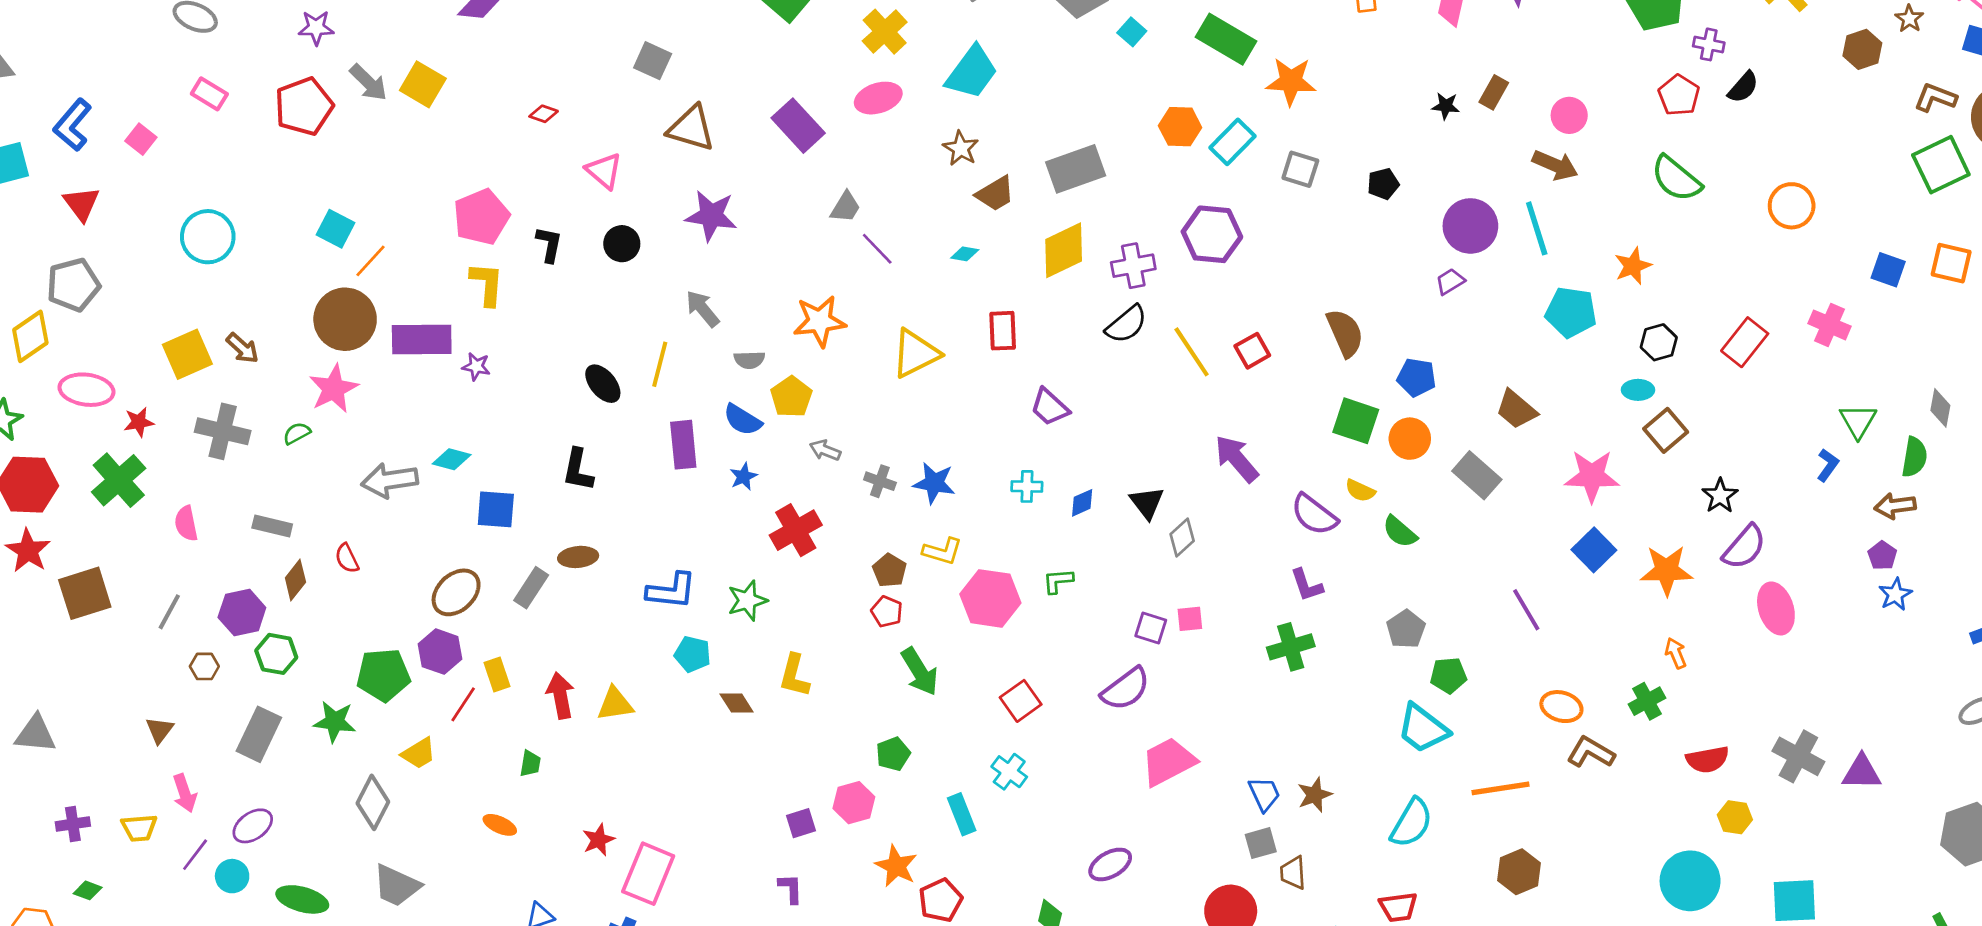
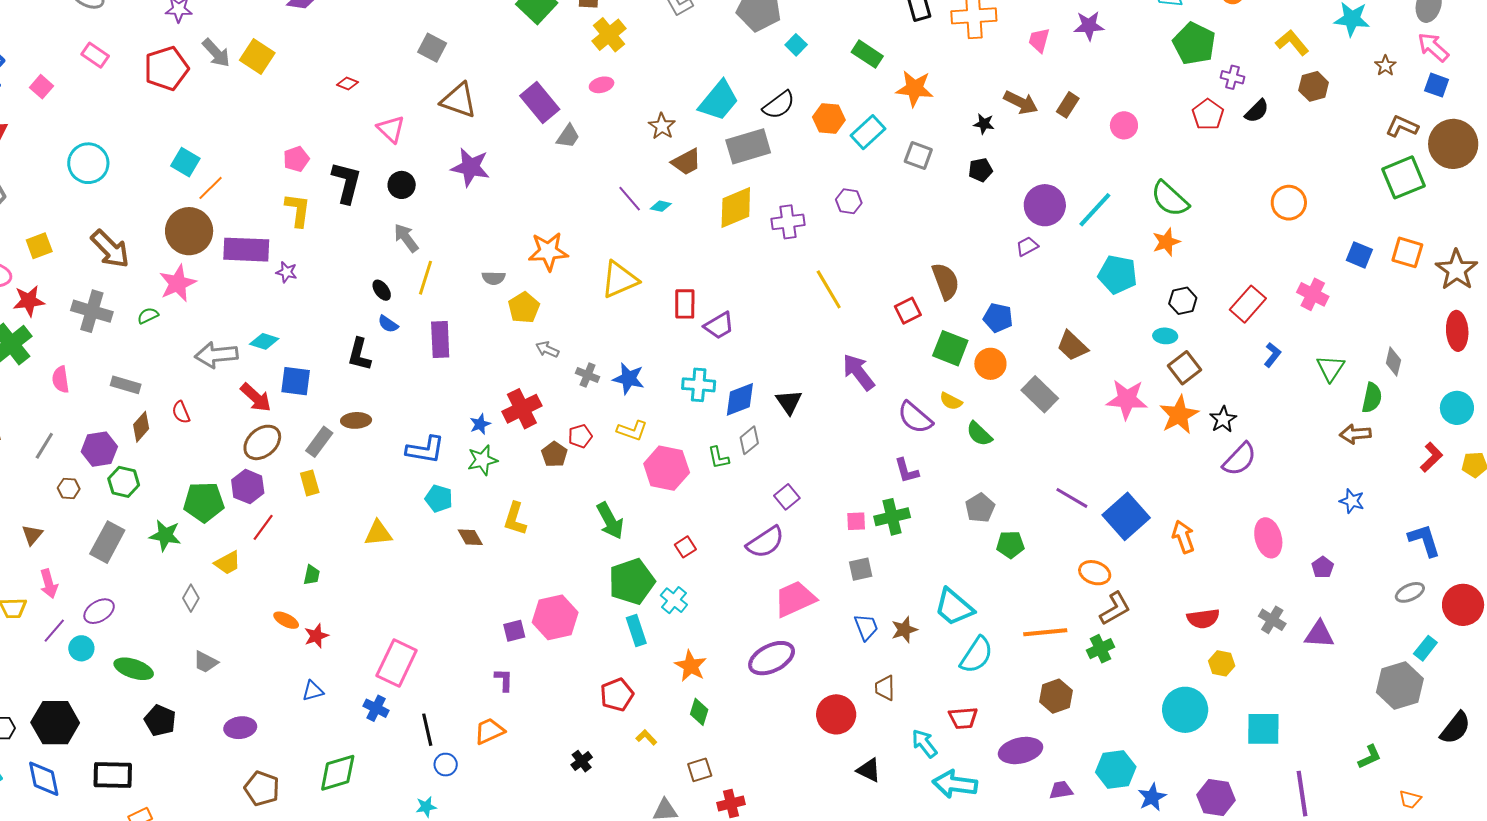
green rectangle: (1226, 39) -> (867, 54), size x0.7
brown hexagon: (1862, 49) -> (1314, 86), moved
cyan trapezoid: (972, 72) -> (719, 101), moved
pink ellipse: (878, 98) -> (602, 85), size x0.7
black star: (1446, 106) -> (984, 124), moved
brown arrow: (1555, 165) -> (1021, 102), moved
green semicircle: (1676, 179) -> (1170, 199), moved
gray trapezoid: (845, 207) -> (568, 136), moved
pink pentagon: (481, 217) -> (296, 159), size x0.6
cyan line: (1537, 228) -> (1095, 210), turned 57
purple hexagon: (1212, 234) -> (849, 201), size x0.6
black L-shape: (549, 244) -> (347, 183), size x1.5
purple line: (877, 249) -> (630, 199), moved
gray arrow: (703, 309) -> (406, 238), moved
black semicircle: (1126, 324) -> (779, 105), moved
red rectangle: (1003, 331) -> (685, 304), moved
brown arrow: (242, 348) -> (110, 249), size x1.6
red square: (1252, 351) -> (908, 311), moved
yellow square: (187, 354) -> (39, 246), moved, size x0.7
black ellipse: (603, 384) -> (382, 290), size x0.7
purple trapezoid: (1050, 407) -> (719, 326), turned -76
blue semicircle: (743, 420) -> (388, 324), moved, size x0.7
red star: (139, 422) -> (29, 301), size x1.4
blue L-shape: (1828, 465) -> (1272, 355), moved
blue star: (743, 477) -> (480, 424), moved
cyan cross: (1027, 486) -> (699, 385), size x1.4
blue diamond: (1082, 503) -> (740, 399), size x1.6
gray diamond: (1182, 537) -> (749, 440), moved
blue square: (1594, 550) -> (1126, 516), moved, size x1.4
purple pentagon: (1882, 556) -> (1323, 567), moved
brown pentagon: (889, 570) -> (554, 454), moved
orange star: (1667, 570) -> (1179, 415), moved, turned -30
green L-shape: (1058, 581) -> (718, 458), turned -100
blue star: (1895, 594) -> (1352, 501), turned -30
pink ellipse: (1776, 608) -> (1268, 538), moved
purple line: (1526, 610) -> (1072, 498), turned -32
red pentagon: (887, 612) -> (580, 436), moved, turned 30
pink square: (1190, 619) -> (856, 521), moved
purple square: (1151, 628) -> (787, 497), turned 30
orange arrow: (1676, 653) -> (1183, 537), size x1.4
yellow rectangle: (497, 674) -> (310, 483), moved
red arrow: (560, 696) -> (256, 397), moved, turned 140
red square: (1021, 701) -> (685, 547), size x0.7
green cross: (1647, 701) -> (1100, 649), moved
cyan trapezoid: (1423, 728) -> (954, 607), moved
brown L-shape: (1591, 752) -> (1115, 608), turned 117
green pentagon: (893, 754) -> (632, 582), moved, size x1.8
gray cross: (1798, 756) -> (1272, 620), size x0.7
gray diamond: (373, 802) -> (191, 598), size x0.7
pink hexagon: (854, 803) -> (555, 617), size x1.4
red star: (599, 840) -> (316, 636), moved
gray square: (1261, 843) -> (861, 569), moved
purple ellipse: (1110, 864) -> (772, 658), moved, size x1.4
orange star: (896, 866) -> (691, 666), moved
gray trapezoid: (397, 886) -> (206, 662), size x0.7

